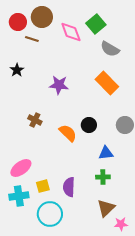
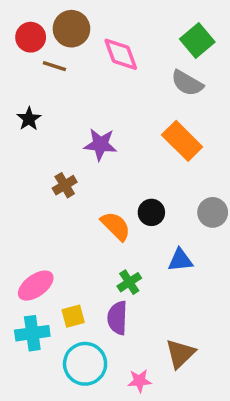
green square: (96, 24) -> (197, 41), moved
brown cross: (35, 120) -> (65, 185), moved, turned 32
green cross: (103, 177) -> (129, 282), moved, turned -32
pink star: (121, 224) -> (139, 381), moved

